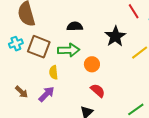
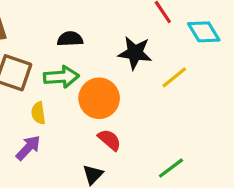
black star: (115, 36) -> (135, 53), turned -30
orange circle: (92, 64) -> (99, 98), size x1.6

